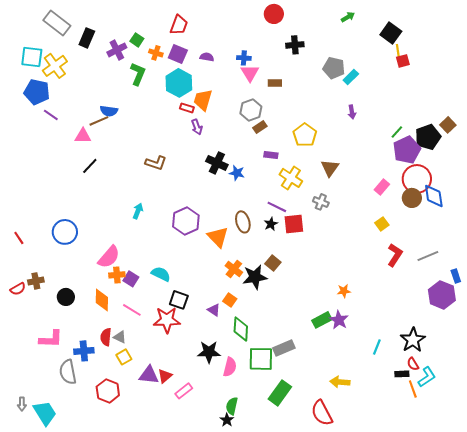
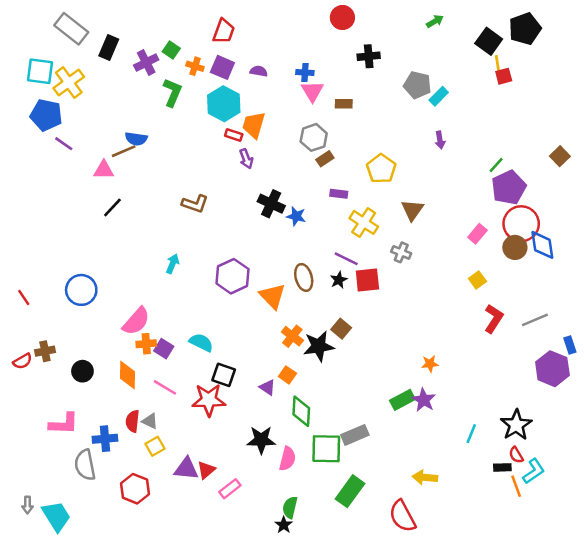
black pentagon: (428, 137) -> (525, 29), moved

